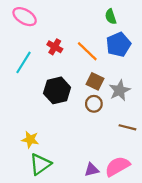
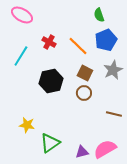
gray star: (120, 90) -> (113, 70), moved
green triangle: (40, 164) -> (50, 143), moved

